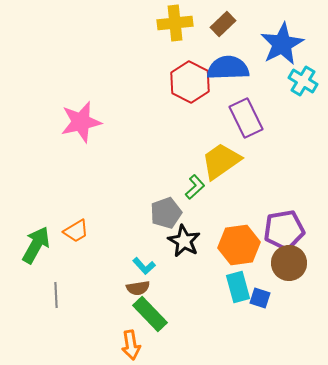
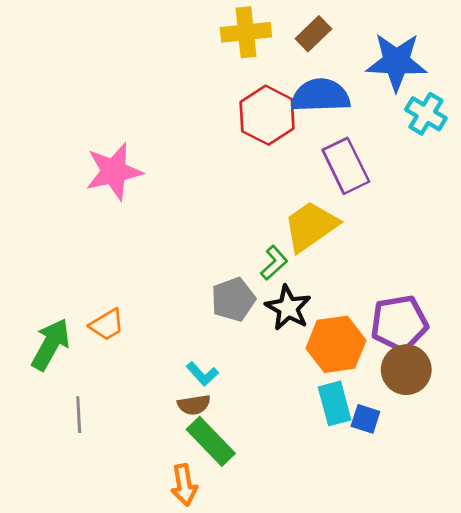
blue star: (282, 44) -> (396, 62), turned 30
black star: (184, 241) -> (288, 308), moved

